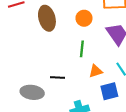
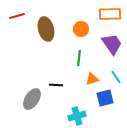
gray ellipse: (32, 92) -> (32, 99), turned -65

